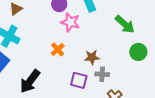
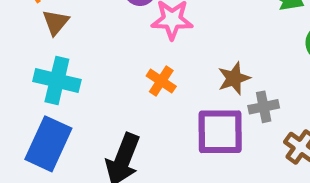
purple square: (79, 80) -> (220, 132), size x1.4

